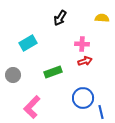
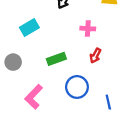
red arrow: (85, 61) -> (95, 56), moved, turned 136
blue circle: (83, 98) -> (77, 87), moved

